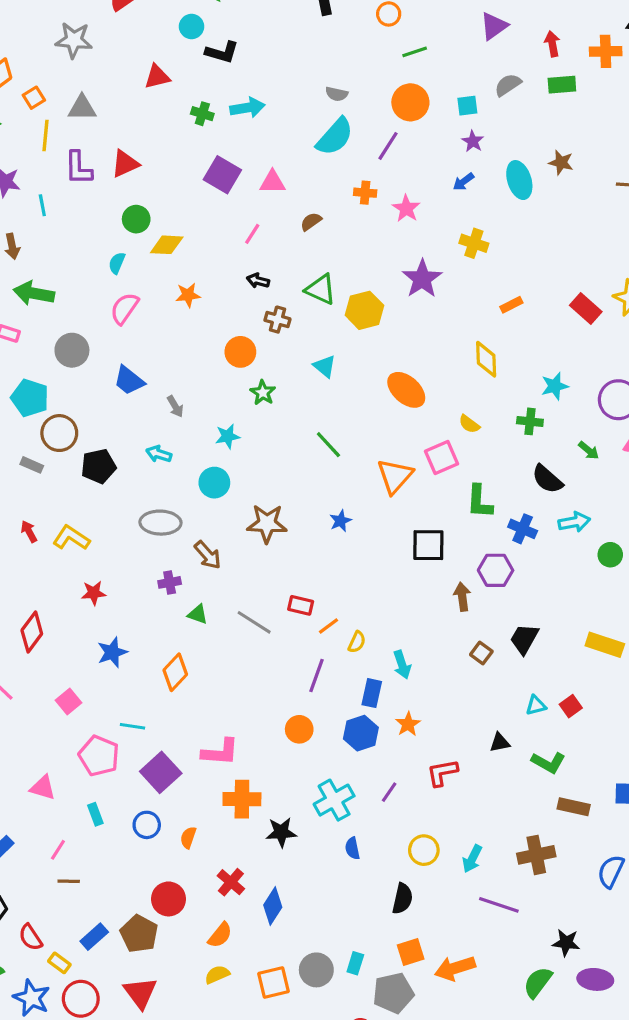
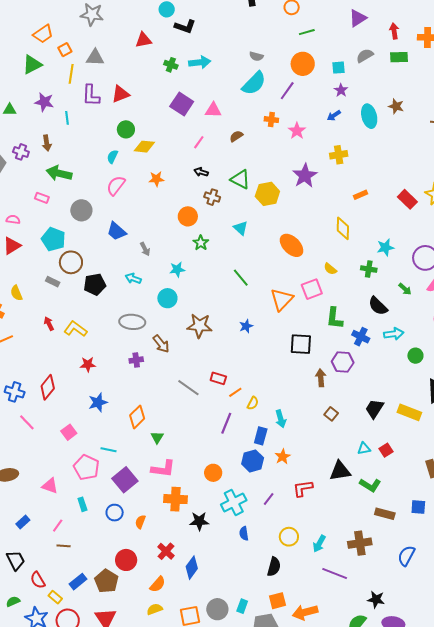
yellow cross: (474, 243) -> (339, 155), turned -30
green triangle: (198, 614) -> (157, 437), moved, turned 40
black trapezoid: (524, 639) -> (374, 409), moved
orange circle: (299, 729) -> (213, 473), moved
black triangle: (500, 743) -> (340, 471), size x1.6

